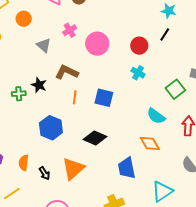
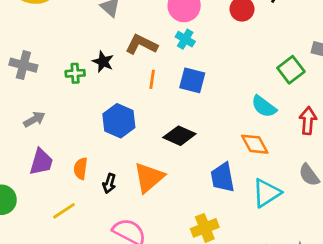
cyan cross: (138, 73) -> (185, 39), moved
black arrow: (45, 173) -> (109, 183), turned 48
cyan triangle: (162, 191) -> (266, 193), moved

